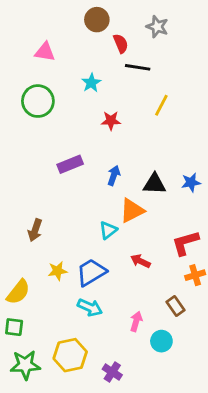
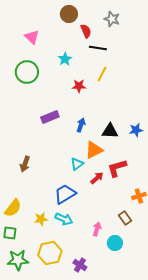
pink triangle: (45, 52) -> (32, 37), turned 35
yellow line: (161, 105) -> (102, 74), moved
red L-shape: (185, 243) -> (117, 168), moved
red arrow: (140, 261) -> (97, 178), moved, turned 112
yellow star: (58, 271) -> (41, 219), moved

